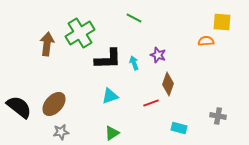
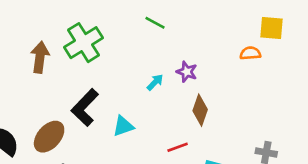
black L-shape: (108, 59) -> (85, 107), moved, turned 136
cyan arrow: (134, 63) -> (155, 82), turned 64
red line: (151, 103) -> (178, 147), moved

